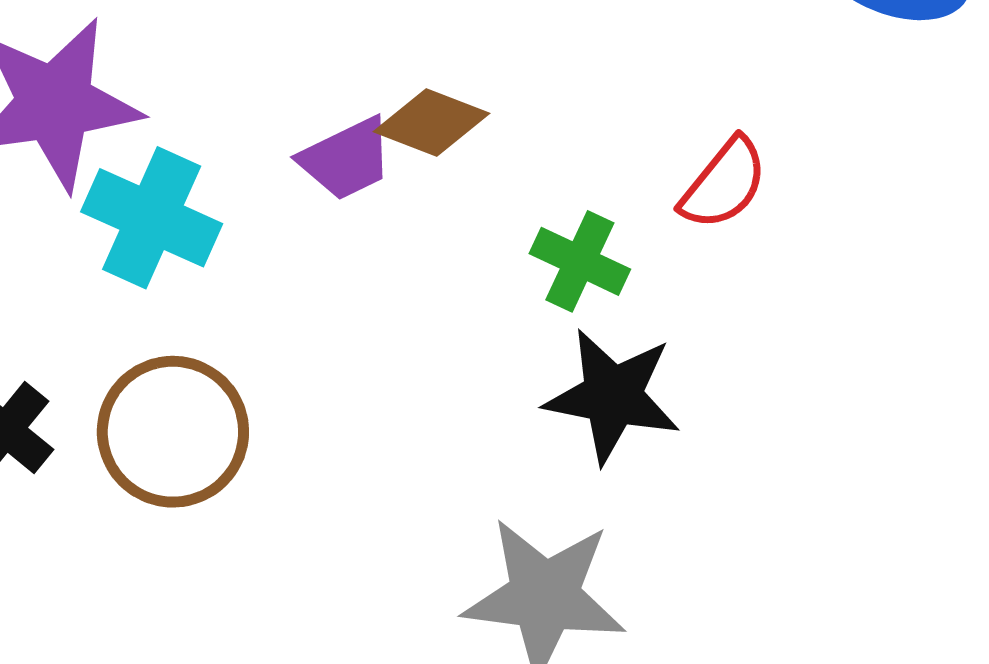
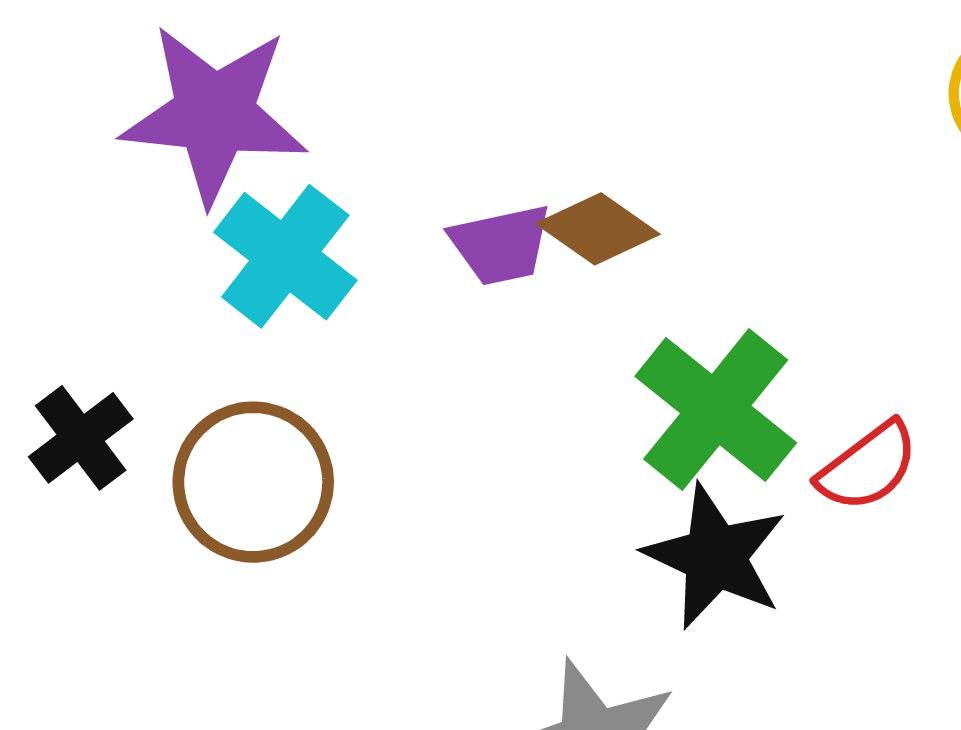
red semicircle: (724, 184) -> (868, 467), moved
green cross: (580, 261) -> (716, 409), size x1.6

